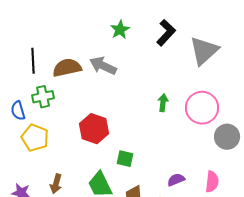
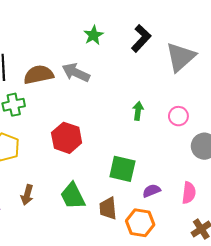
pink circle: (202, 108) -> (178, 116), size x0.6
green square: (125, 159) -> (122, 169), moved, size x1.5

